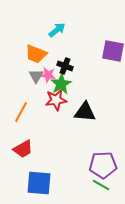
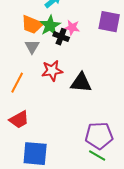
pink star: (48, 75) -> (72, 28), moved
green star: (61, 84) -> (50, 26), moved

